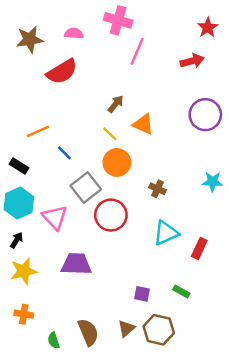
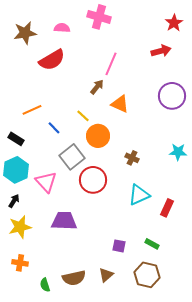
pink line: (137, 51) -> (111, 64), moved
yellow line: (110, 134) -> (83, 116), moved
brown hexagon: (159, 330) -> (147, 275), moved
brown semicircle: (88, 332) -> (74, 278), turned 100

